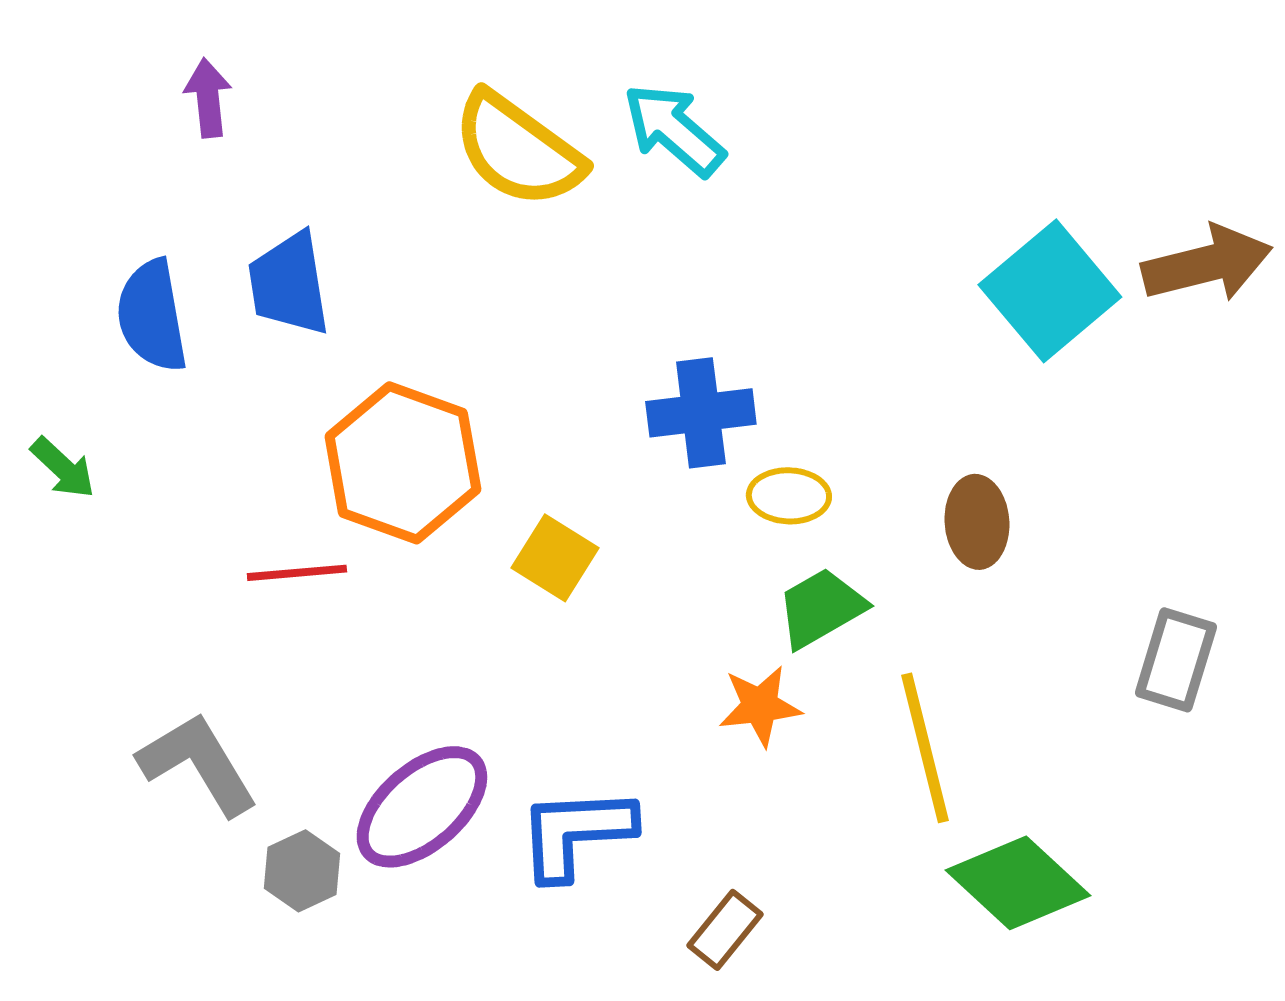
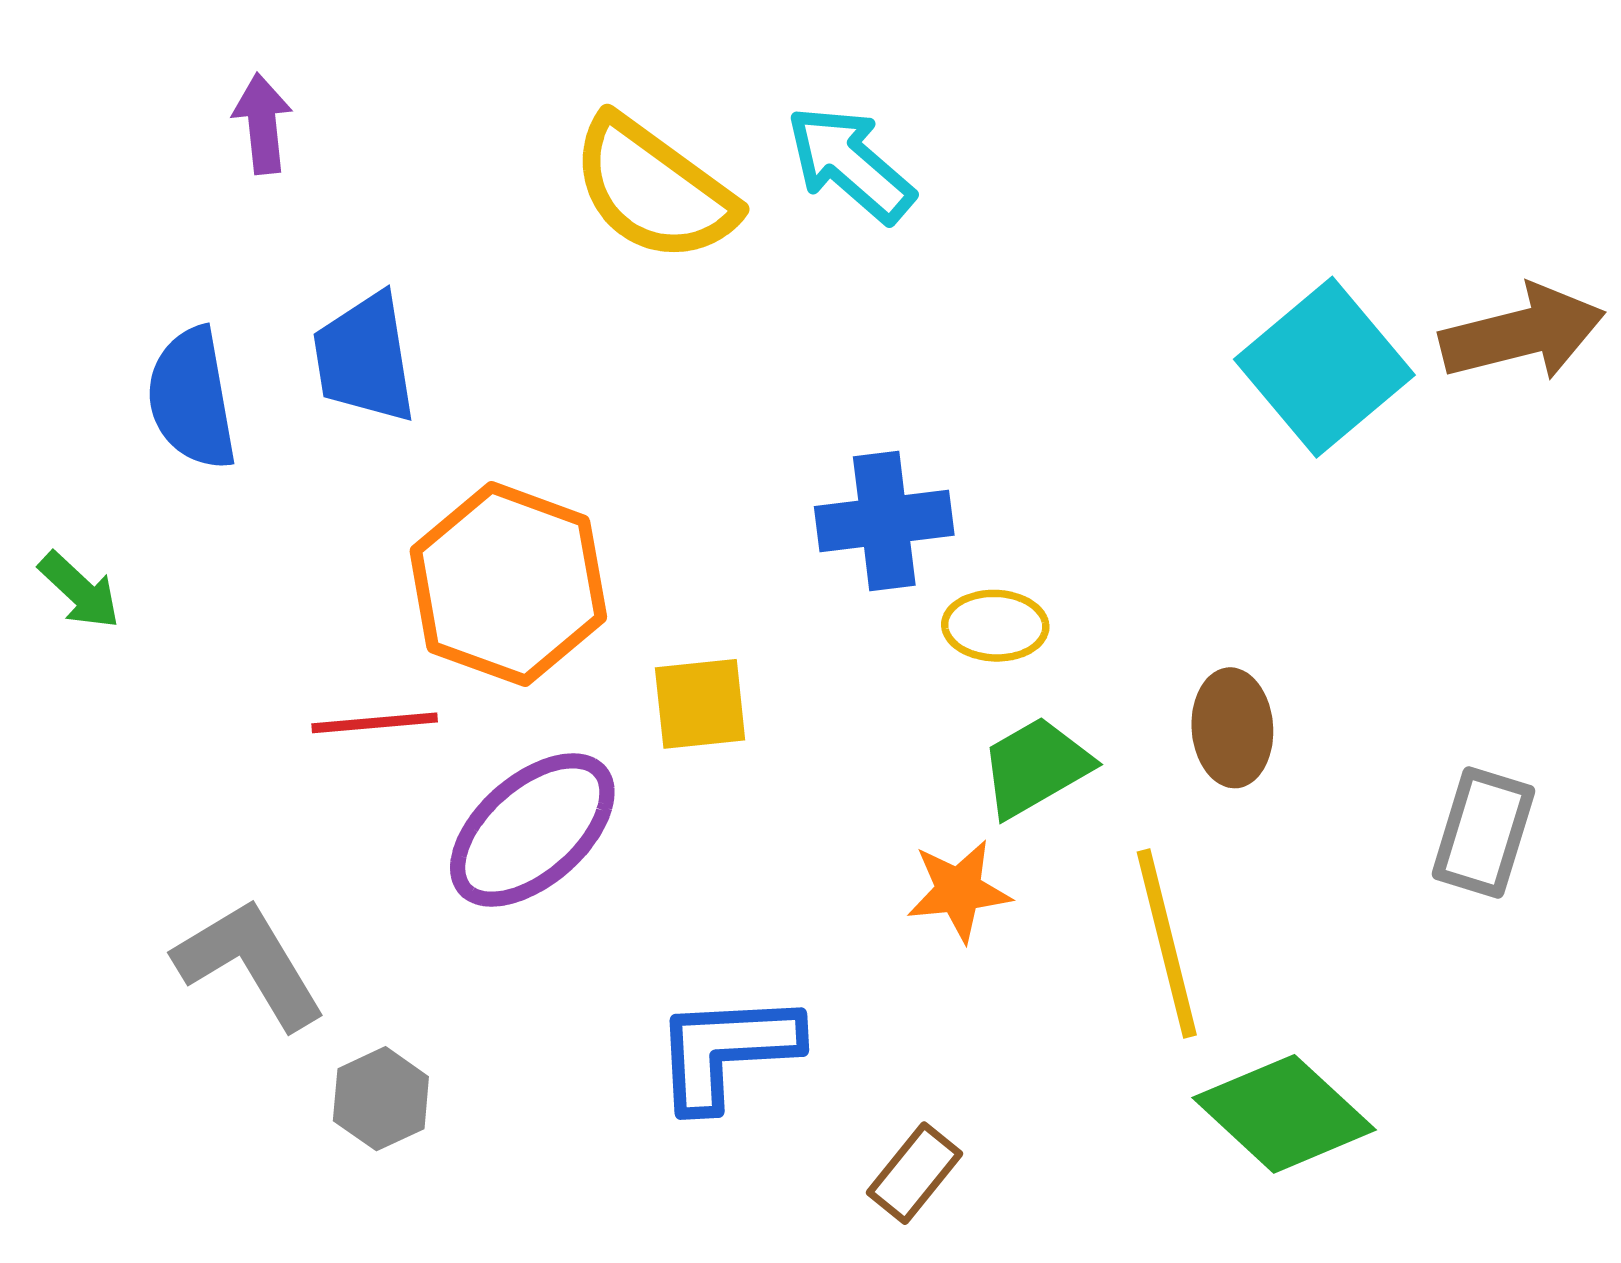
brown ellipse: (977, 522) -> (1232, 728), moved
yellow square: (555, 558) -> (700, 704), turned -38
purple ellipse: (422, 807) -> (532, 830), moved

